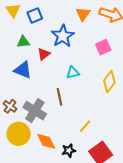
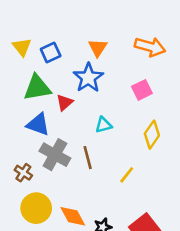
orange triangle: (83, 14) -> (98, 48), moved
green triangle: (23, 42) -> (37, 88), size x1.6
gray cross: (35, 111) -> (55, 155), moved
yellow line: (85, 126) -> (127, 175), moved

